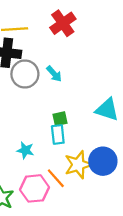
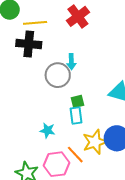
gray circle: (25, 74) -> (58, 75), moved
cyan arrow: (54, 74) -> (71, 62), turned 42

